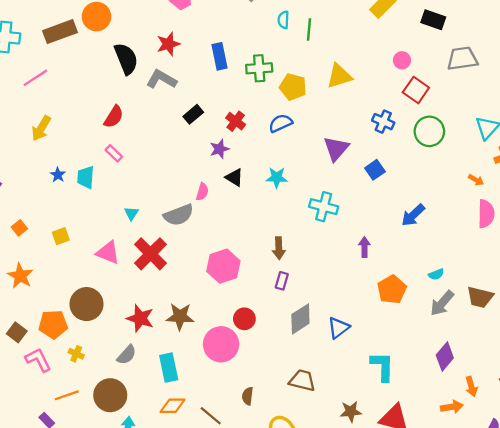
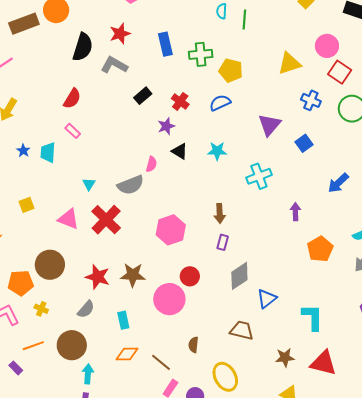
black semicircle: (126, 59) -> (83, 47), turned 40
pink circle: (402, 60) -> (327, 46), size x1.5
yellow triangle: (339, 76) -> (289, 64), moved
cyan cross: (324, 207) -> (259, 176), turned -35
blue triangle: (338, 328) -> (267, 299), moved
cyan rectangle: (169, 368) -> (123, 320), size x0.7

